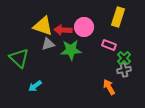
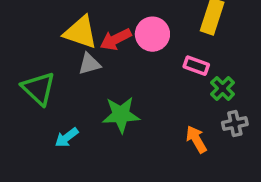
red arrow: (63, 30) -> (116, 39), turned -30
green star: (71, 50) -> (121, 115), moved
gray cross: (124, 70) -> (235, 123), moved

